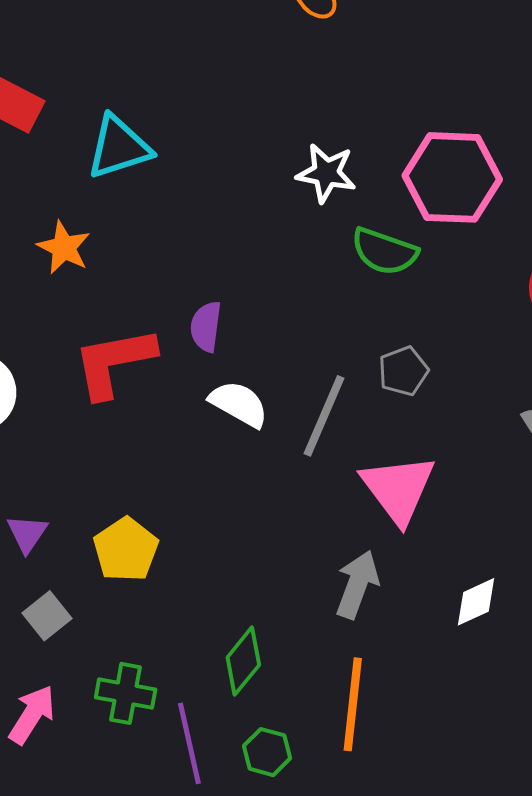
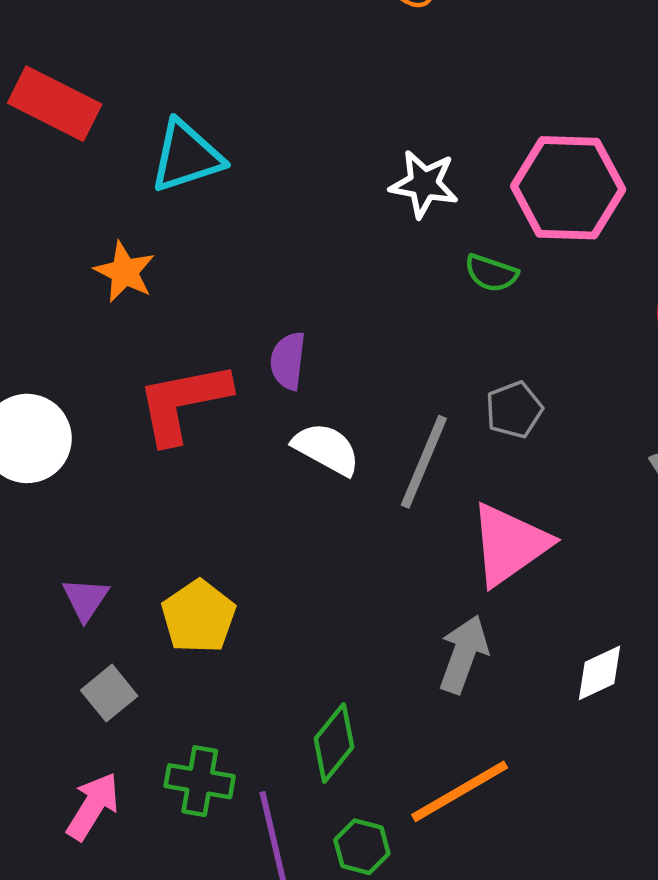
green semicircle: (384, 251) -> (491, 273), size x0.7
pink triangle: (398, 489) -> (509, 544), turned 32
orange line: (353, 704) -> (460, 791), turned 54

